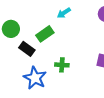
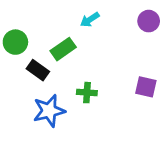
blue star: (35, 78) -> (49, 111), turned 30

